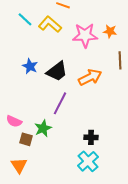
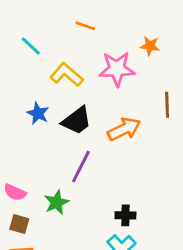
yellow L-shape: (50, 24) -> (67, 75), moved
orange star: (110, 31) -> (150, 46), moved
brown square: (26, 139) -> (19, 224), moved

